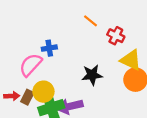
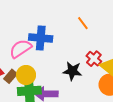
red cross: (116, 36) -> (94, 59), moved
blue cross: (49, 48) -> (41, 38), size x1.6

